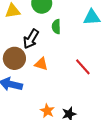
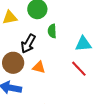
cyan triangle: (92, 17) -> (83, 44), moved

